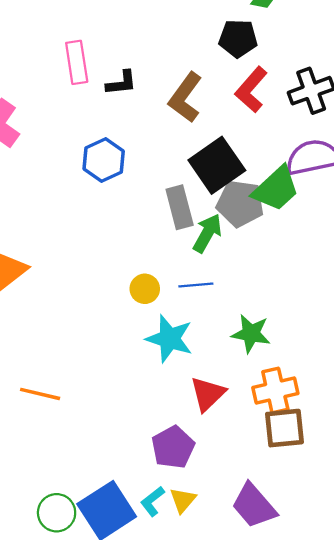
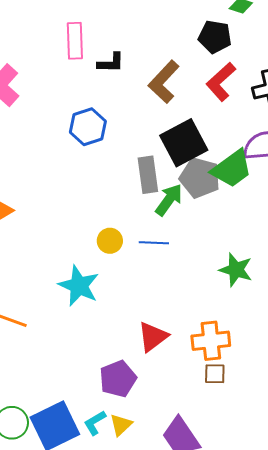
green star: (251, 334) -> (236, 270), moved
cyan star: (169, 339) -> (79, 286), moved
brown square: (285, 428) -> (215, 374), size x0.6

